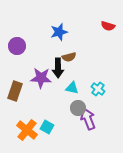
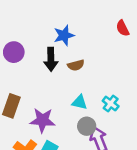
red semicircle: (108, 26) -> (123, 28), turned 48
black arrow: (58, 68) -> (51, 59), moved
purple star: (41, 78) -> (42, 120), moved

